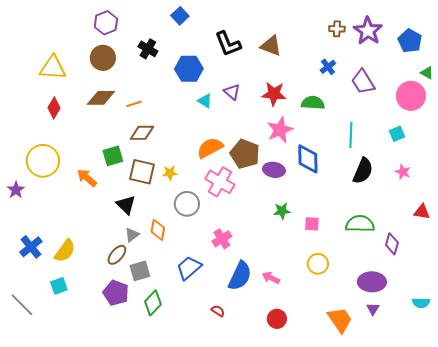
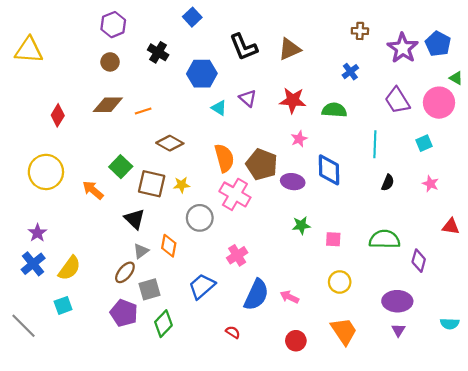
purple star: (368, 31) -> (403, 48), moved
brown triangle: (271, 46) -> (289, 49), turned -45
brown circle: (103, 58) -> (110, 62), size x0.7
yellow triangle: (53, 68) -> (29, 50), moved
purple trapezoid: (363, 82) -> (397, 100), moved
pink star: (280, 130) -> (299, 139), size x0.6
brown diamond: (142, 133) -> (170, 143), moved, turned 30
orange semicircle: (210, 148) -> (224, 158), turned 104
green square: (113, 156) -> (121, 167), turned -30
black semicircle: (363, 171) -> (388, 183), size x0.6
purple star: (16, 190) -> (37, 233), moved
orange trapezoid: (340, 320) -> (344, 331), moved

